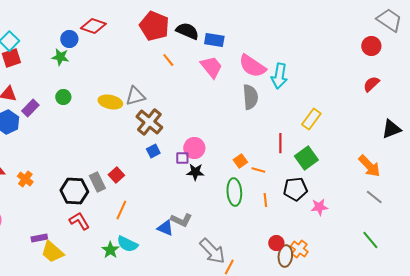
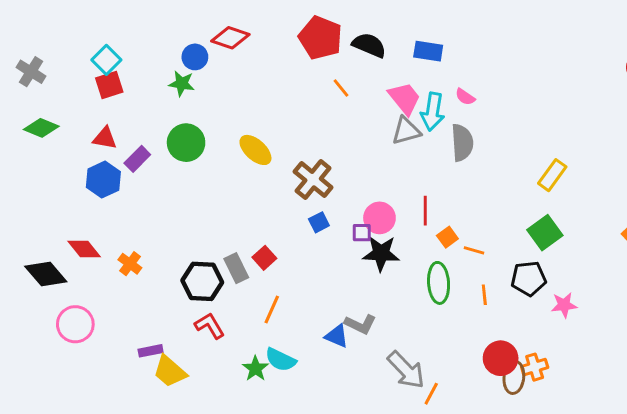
blue rectangle: (214, 40) -> (428, 51), moved
pink semicircle: (252, 66) -> (465, 97), size x0.5
cyan arrow: (279, 76) -> (433, 112), moved
gray triangle: (135, 96) -> (406, 131), moved
green circle: (63, 97) -> (186, 143), size x1.6
yellow ellipse: (110, 102) -> (255, 150), turned 30
red line: (280, 143) -> (425, 211), moved
black star: (195, 172) -> (381, 253), size x1.4
red circle: (276, 243) -> (501, 358), size x1.5
orange cross: (299, 249) -> (535, 367), turned 36

